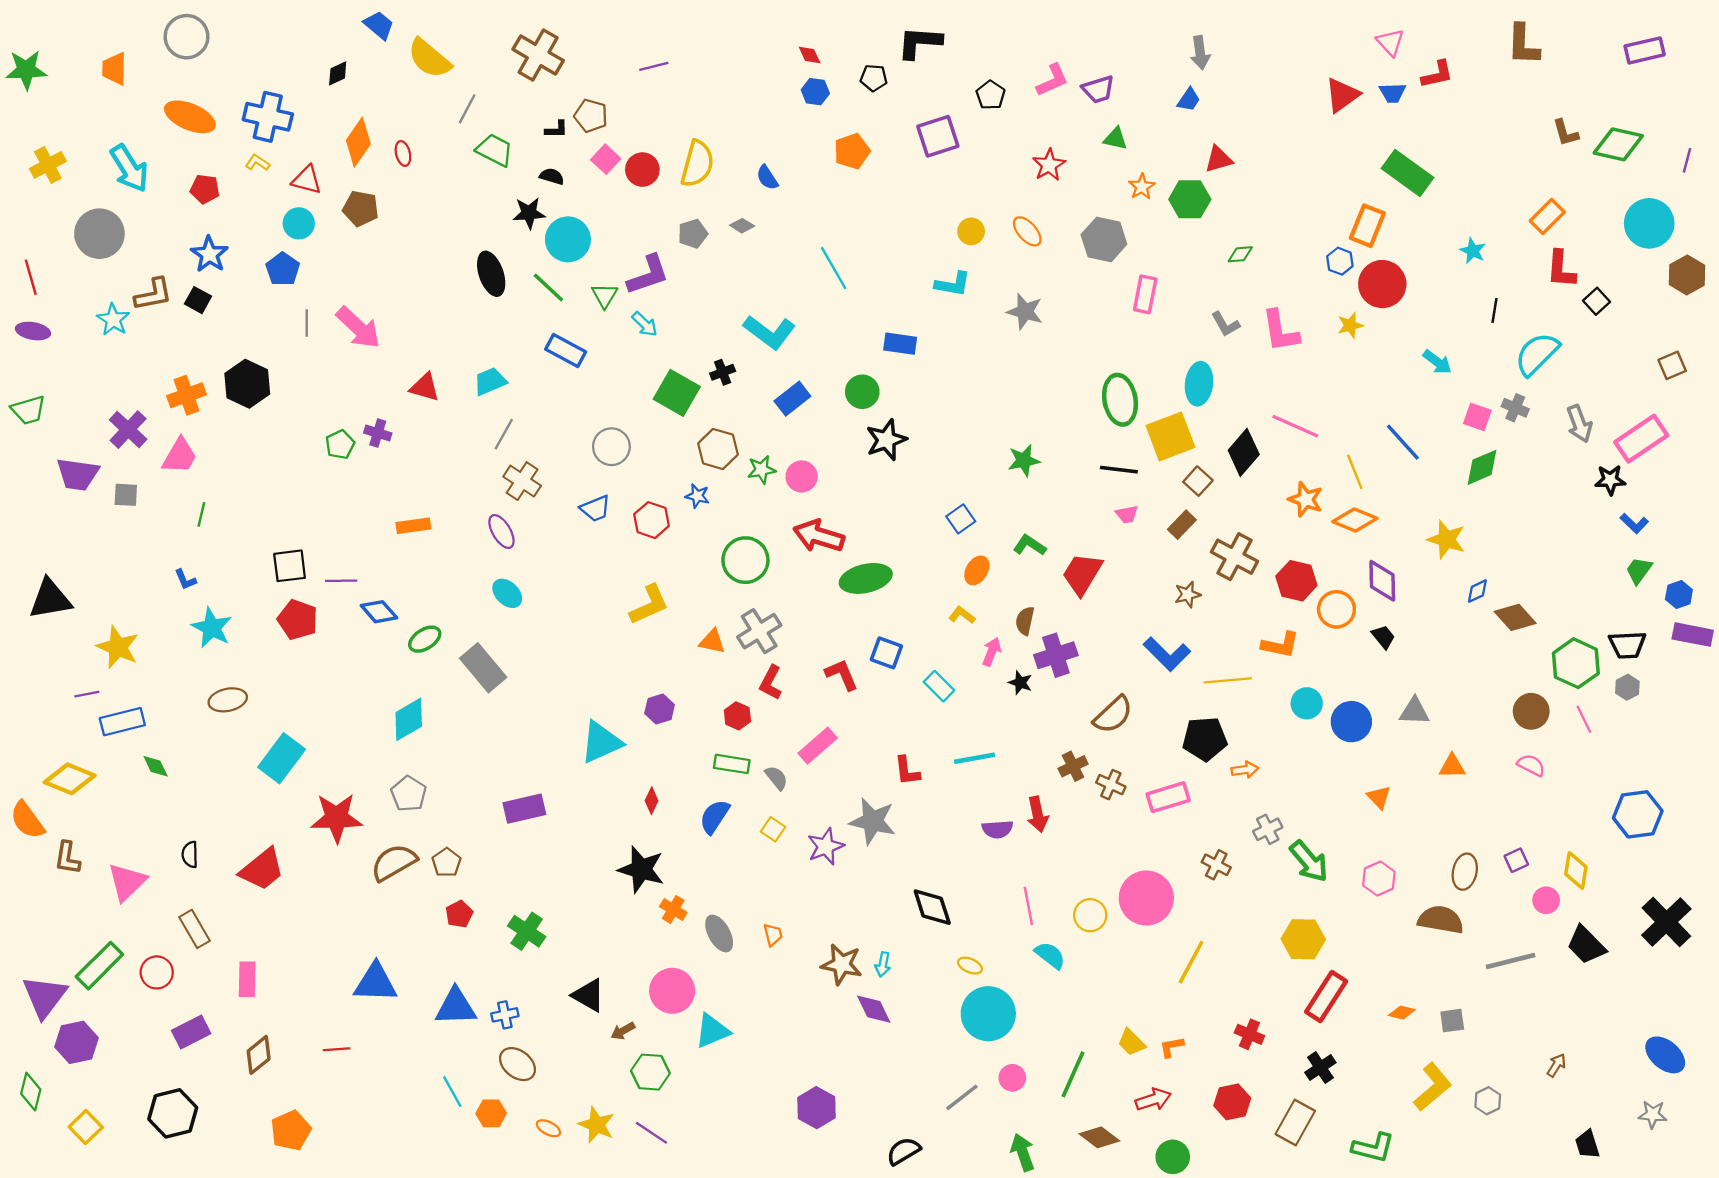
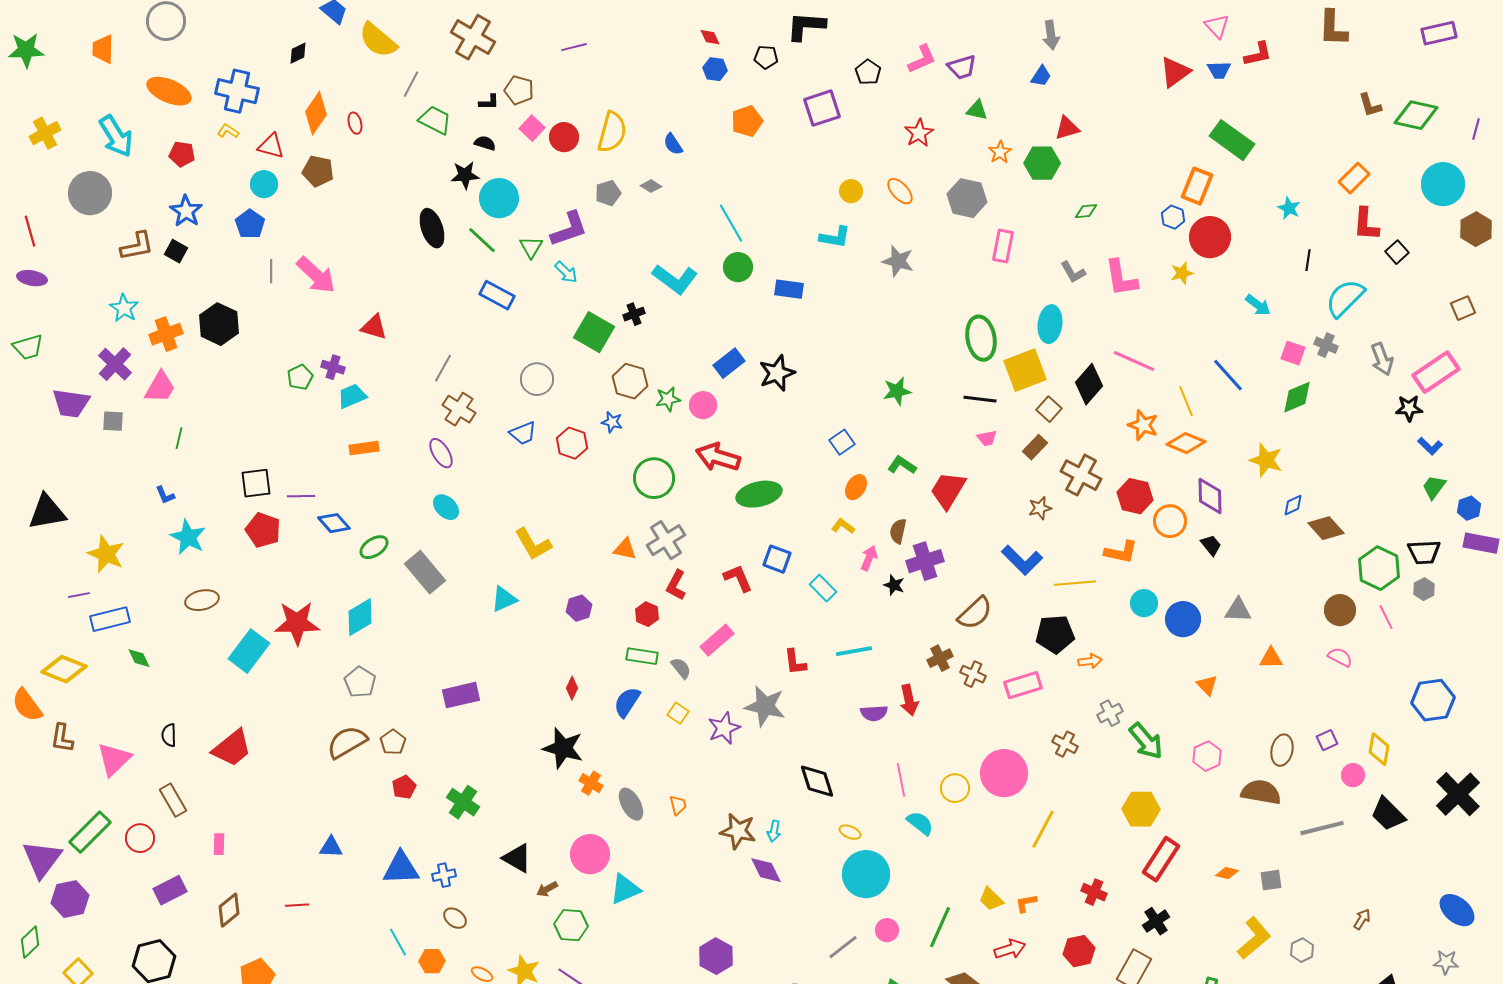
cyan star: (113, 320) -> (124, 308), moved
cyan trapezoid: (490, 381) -> (352, 396), moved
green circle: (862, 392) -> (738, 267), moved
blue rectangle: (792, 399) -> (729, 363), moved
yellow L-shape: (649, 605) -> (533, 544), moved, turned 84
cyan triangle: (601, 742) -> (504, 599), moved, size x0.7
red star: (337, 818) -> (297, 623), moved
pink rectangle: (247, 979) -> (219, 844), size x0.7
blue triangle: (375, 983) -> (331, 847), size x0.6
brown ellipse: (518, 1064) -> (455, 918), size x0.7
green diamond: (31, 1092) -> (30, 942), turned 32

